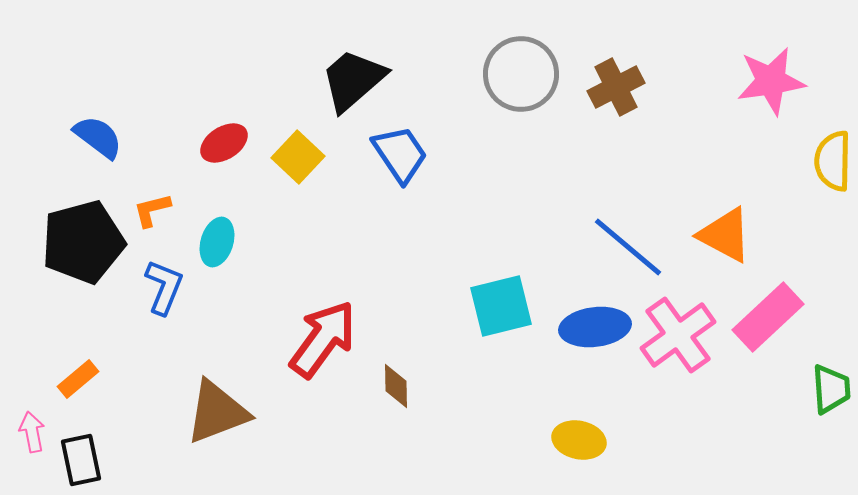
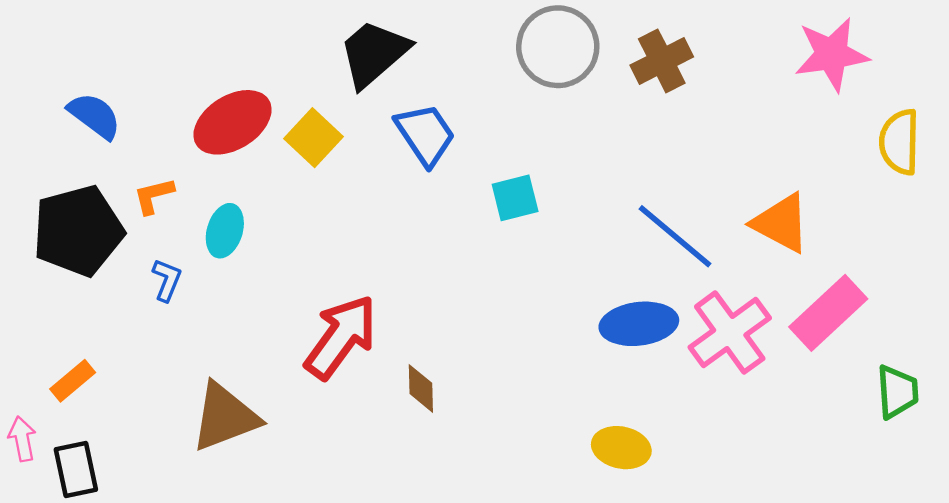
red ellipse: (224, 143) -> (232, 122), size x1.5
blue L-shape: (164, 287) -> (167, 280), size x0.7
cyan square: (501, 306) -> (515, 198), moved, size x0.7

